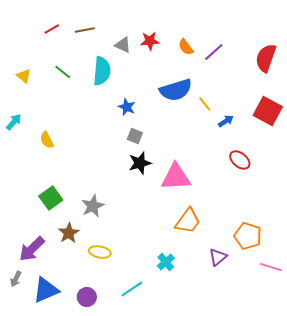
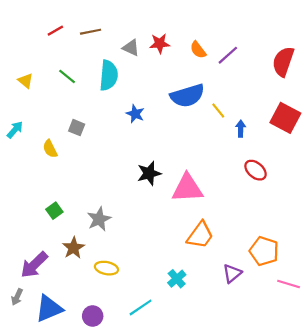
blue arrow: (226, 121) -> (241, 129), turned -56
gray square: (135, 136) -> (77, 128), moved
green square: (51, 198) -> (54, 211), size x0.7

